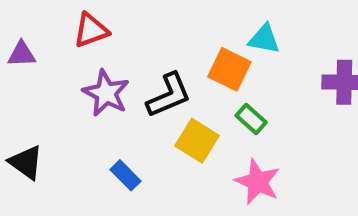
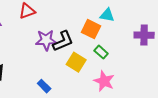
purple star: (106, 93) -> (46, 40), moved, turned -30
blue rectangle: (126, 175) -> (44, 86), moved

